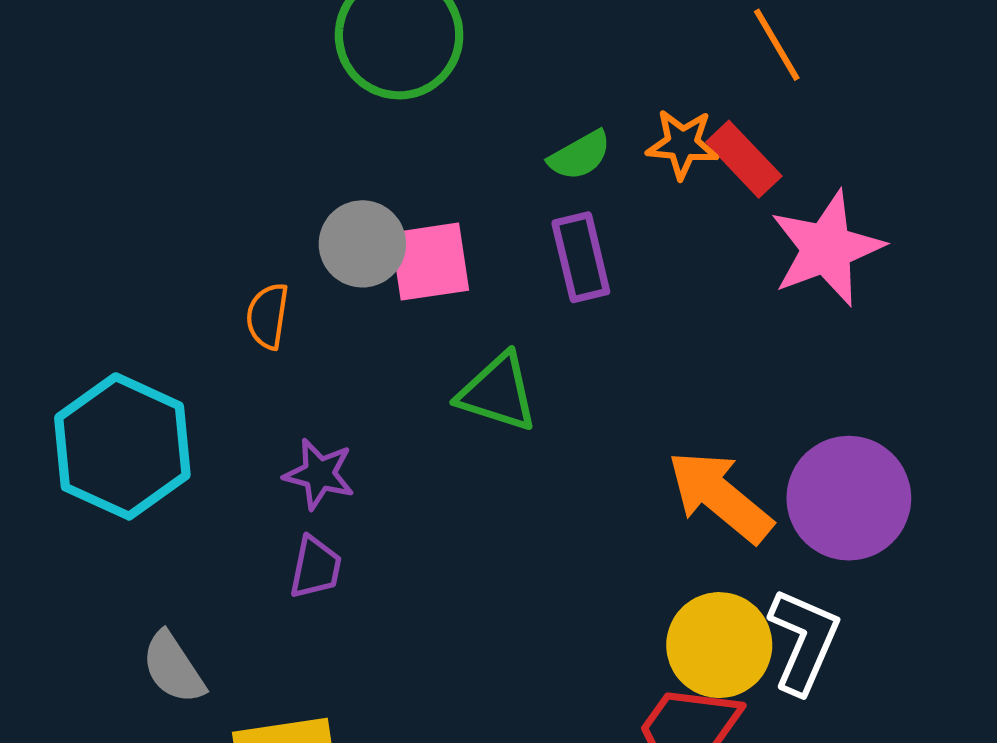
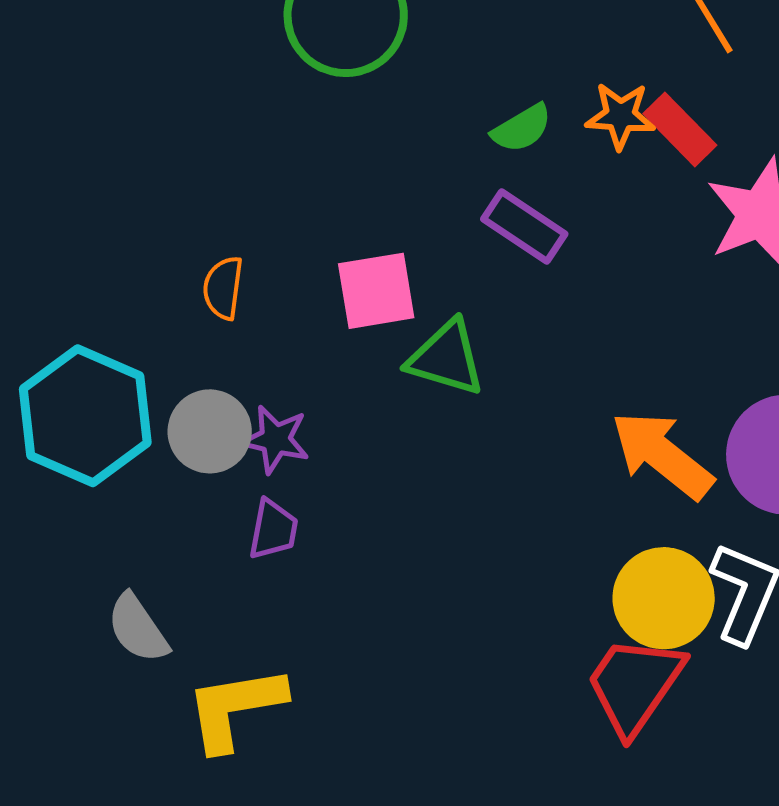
gray circle: (362, 244) -> (210, 431), moved
purple rectangle: (581, 257) -> (524, 226), turned -42
pink square: (430, 262) -> (376, 291), moved

